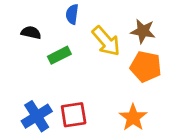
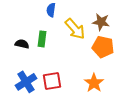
black semicircle: (31, 33) -> (22, 44), moved
green rectangle: (59, 55) -> (42, 39), turned -56

